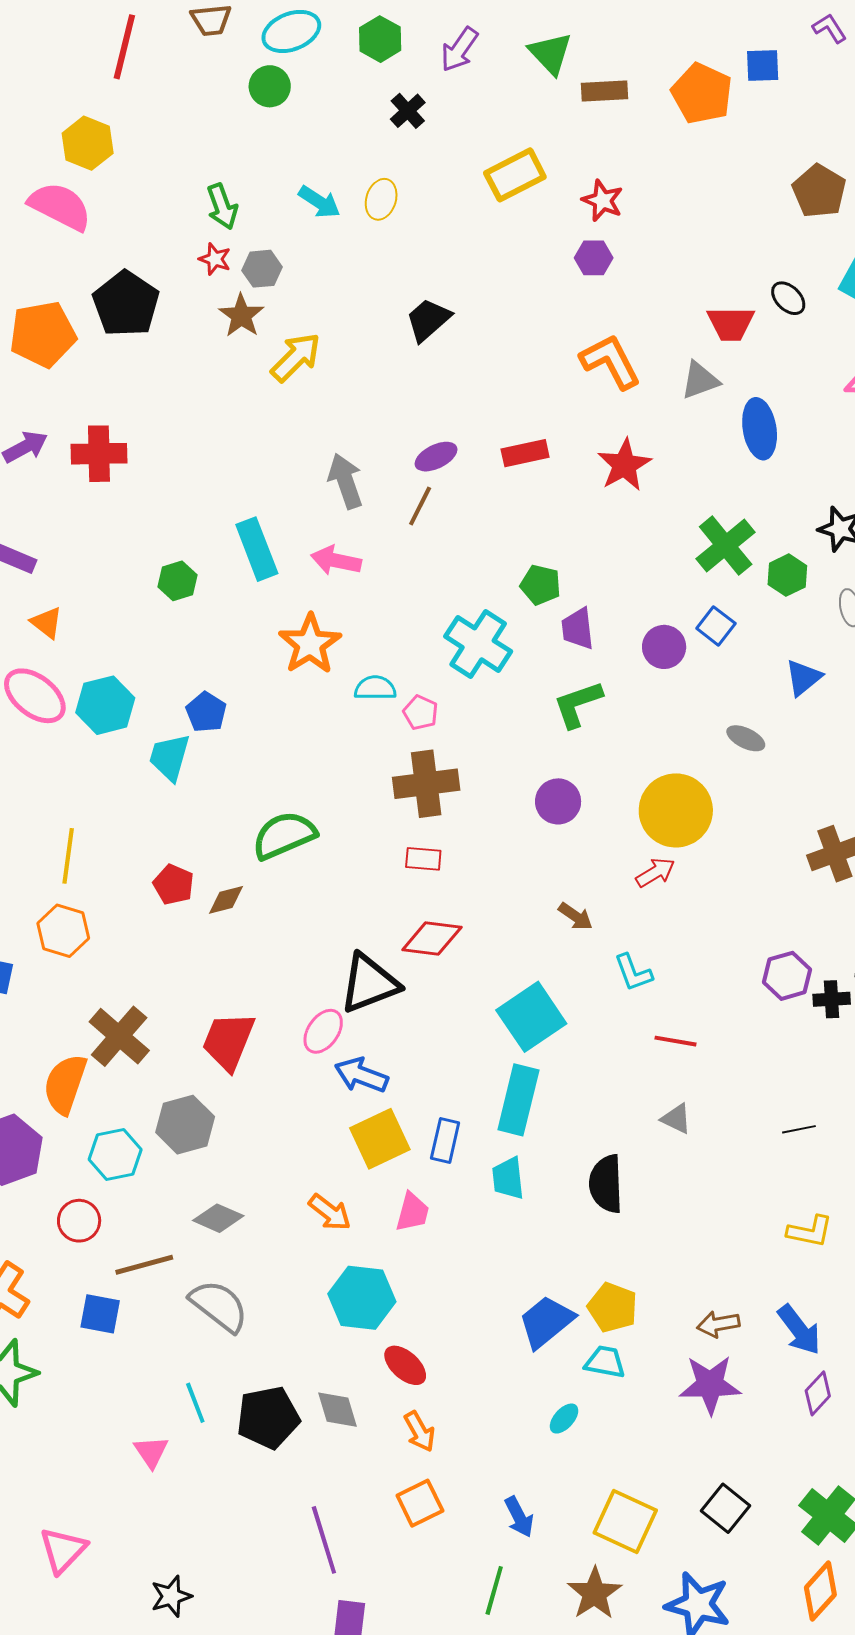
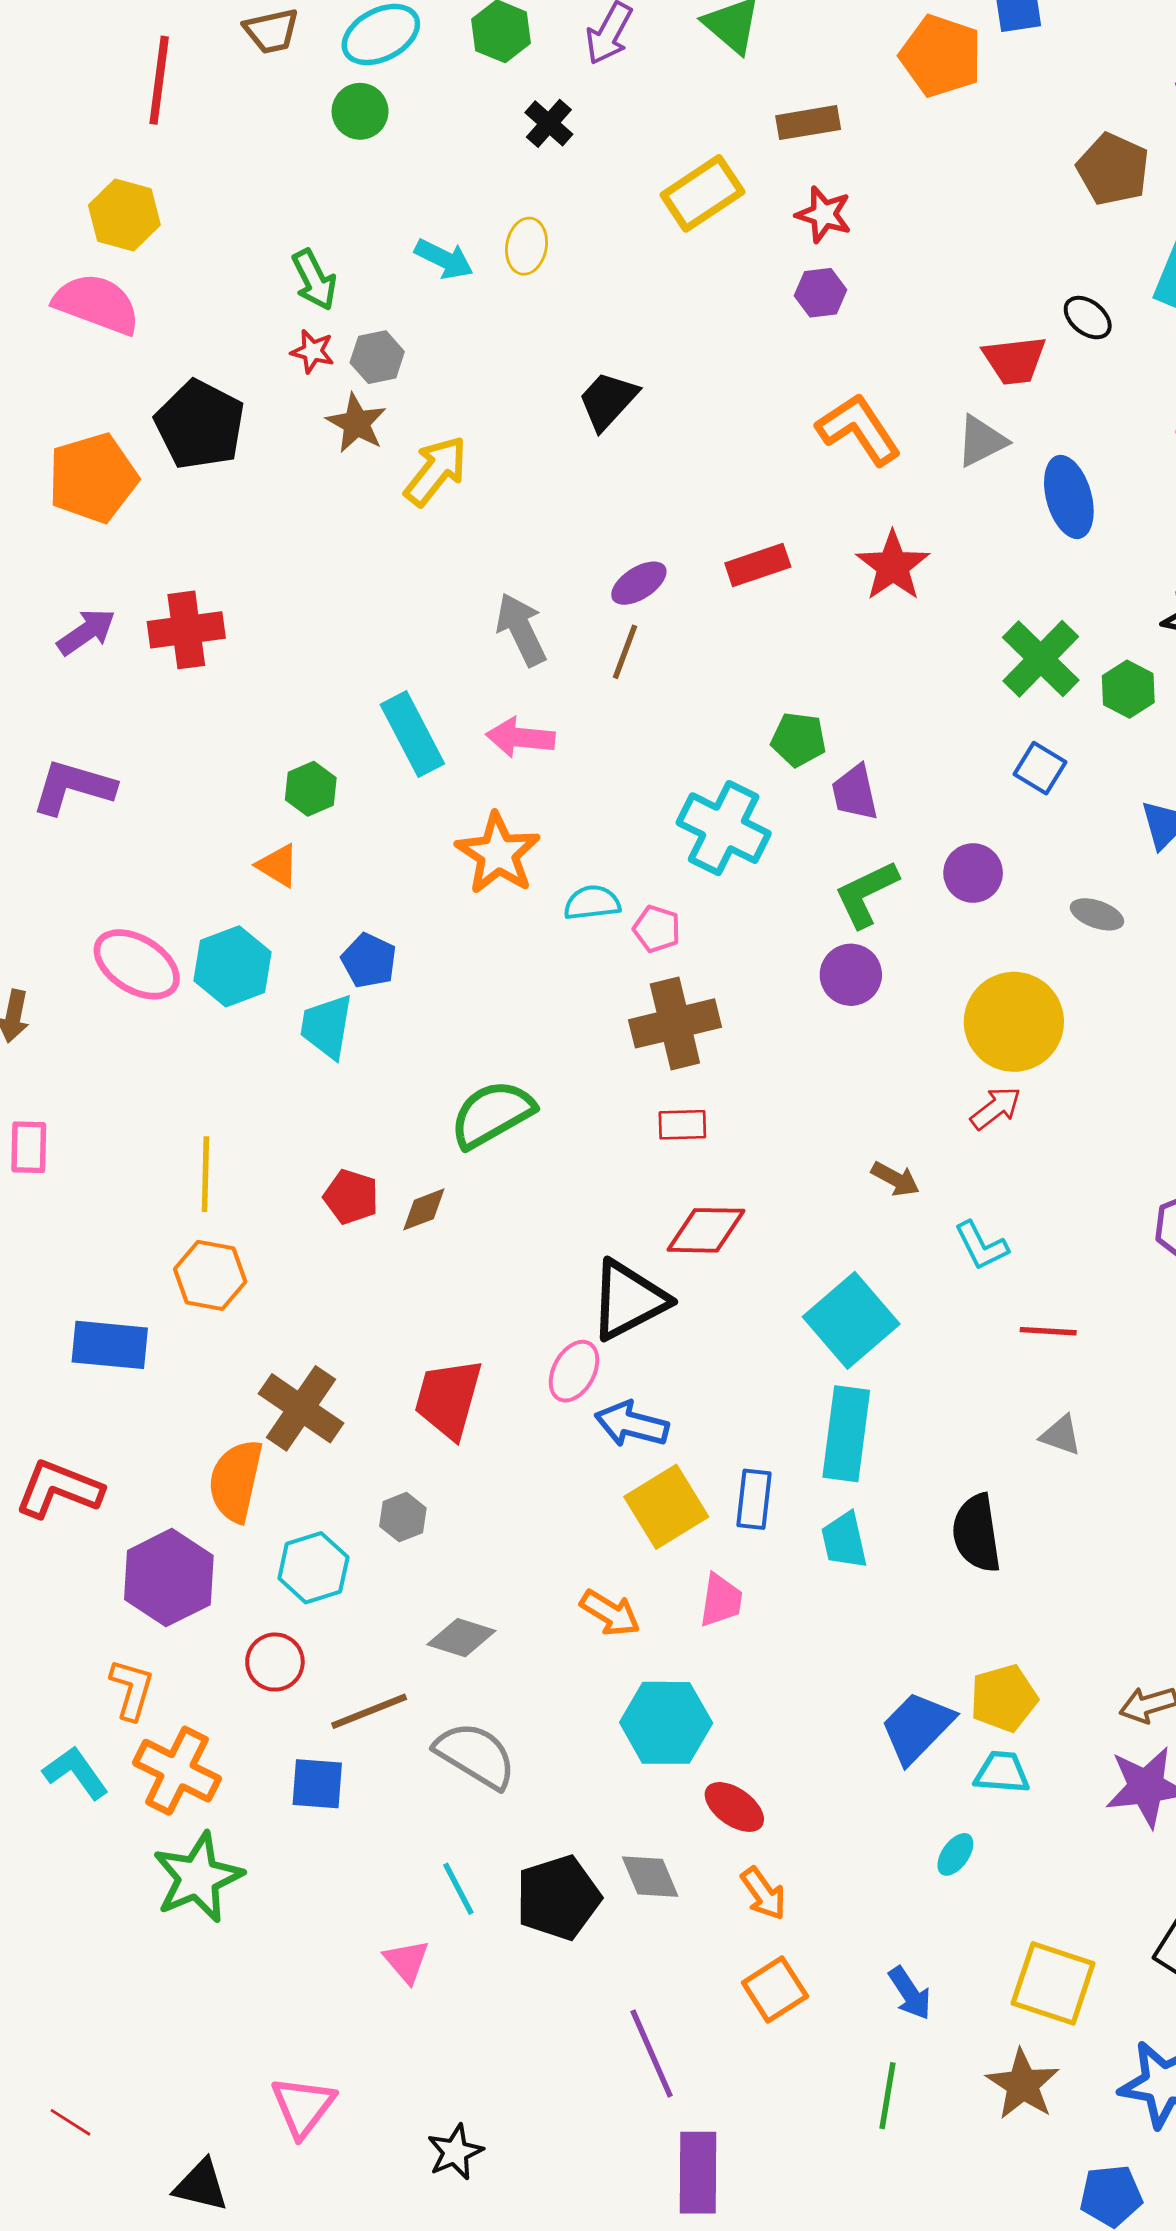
brown rectangle: (604, 91) -> (808, 123), moved
orange triangle: (47, 623) -> (278, 865), moved
purple circle: (664, 647) -> (973, 873), moved
purple circle: (558, 801) -> (851, 975), moved
gray hexagon: (185, 1125) -> (403, 1517), size x0.6
yellow pentagon: (612, 1307) -> (1004, 1698), turned -30

